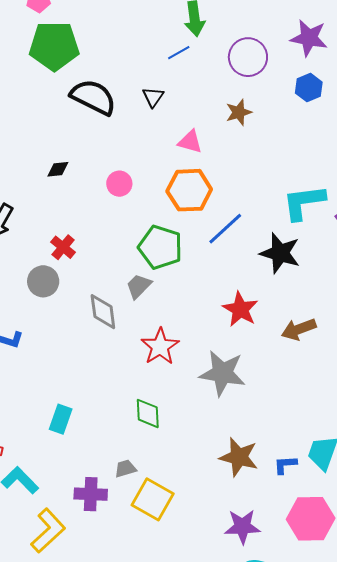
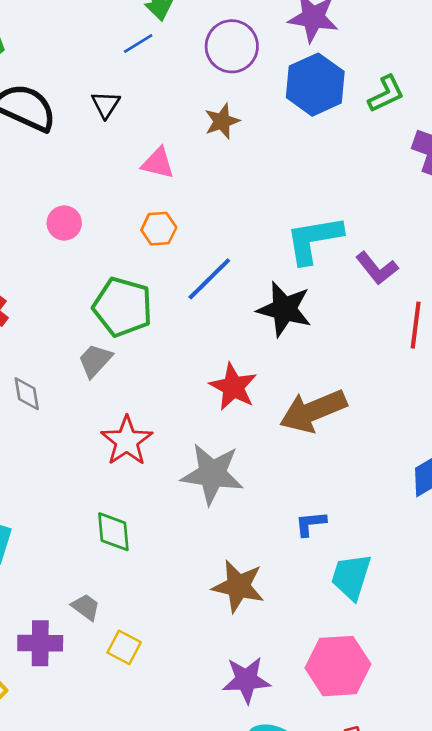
blue hexagon: (309, 88) -> (315, 85), size x1.6
orange hexagon: (189, 190) -> (159, 229), size x0.6
gray diamond: (103, 312) -> (27, 394), moved, size x0.7
brown arrow: (299, 329) -> (313, 411), size x1.4
blue L-shape: (285, 465) -> (311, 524), moved
gray trapezoid: (125, 468) -> (86, 607), turned 55
yellow square: (153, 499) -> (124, 647), size x0.6

